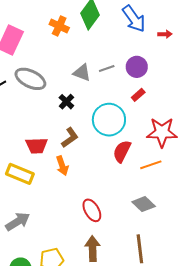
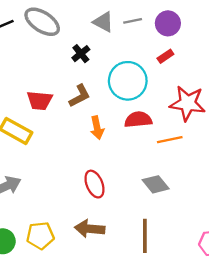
red semicircle: (122, 151) -> (138, 120), turned 50
orange arrow: (62, 166) -> (97, 128), moved
brown arrow: (93, 249) -> (90, 229), turned -90

